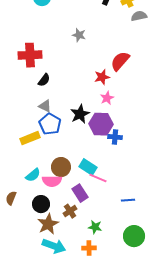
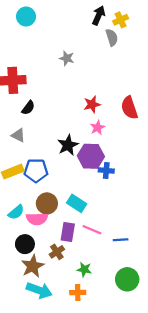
gray semicircle: (139, 16) -> (112, 37), moved, turned 84
red semicircle: (120, 61) -> (129, 108), moved, turned -60
gray triangle: (45, 106) -> (18, 135), moved
blue pentagon: (50, 124) -> (36, 170), moved, turned -30
pink line: (98, 178) -> (92, 230), moved
purple rectangle: (80, 193) -> (68, 232), turned 42

